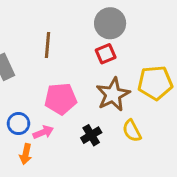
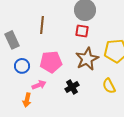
red square: (106, 54) -> (82, 31), turned 32
blue circle: (18, 124) -> (22, 66), moved
yellow semicircle: (132, 131) -> (109, 86), moved

